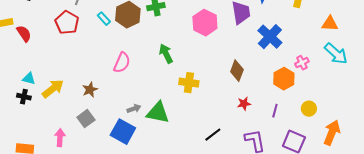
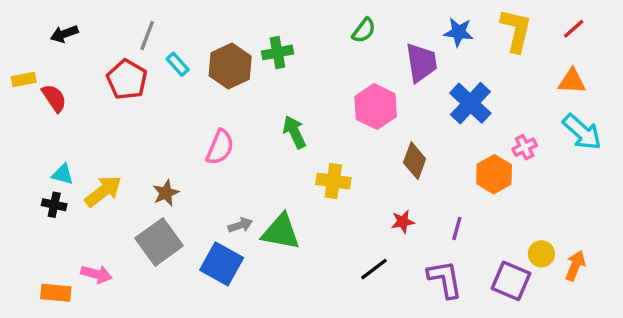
cyan rectangle: (104, 19) -> (178, 64), moved
pink hexagon: (205, 23) -> (376, 107), moved
red star: (244, 104) -> (403, 222), moved
yellow circle: (309, 109) -> (541, 254), moved
purple line: (275, 111) -> (457, 228), moved
gray square: (86, 119) -> (159, 242), size x1.5
orange arrow: (332, 133) -> (575, 266), size x0.7
pink arrow: (60, 138) -> (96, 274), moved, turned 102

